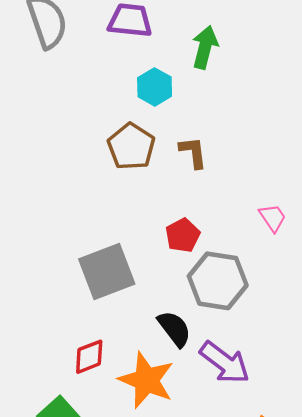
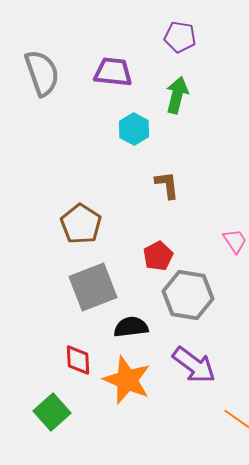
brown pentagon: (131, 146) -> (81, 224), moved
black semicircle: (174, 329) -> (131, 327), moved, turned -60
red diamond: (89, 357) -> (78, 360), turned -72

